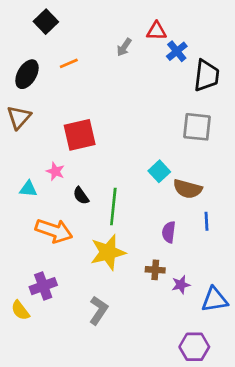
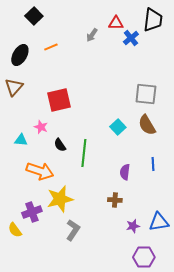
black trapezoid: (206, 76) -> (153, 20), moved
brown semicircle: (188, 189) -> (147, 125), moved, turned 45
yellow star: (108, 252) -> (60, 199), moved
purple star: (181, 285) -> (133, 226), moved

